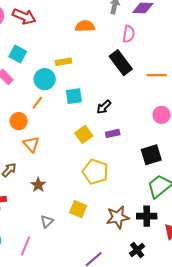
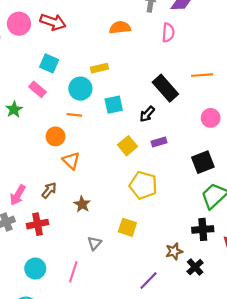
black rectangle: (121, 63) -> (165, 88), moved
orange line: (37, 103) -> (74, 115), turned 64
brown star: (118, 217) -> (174, 251), moved, size x0.7

